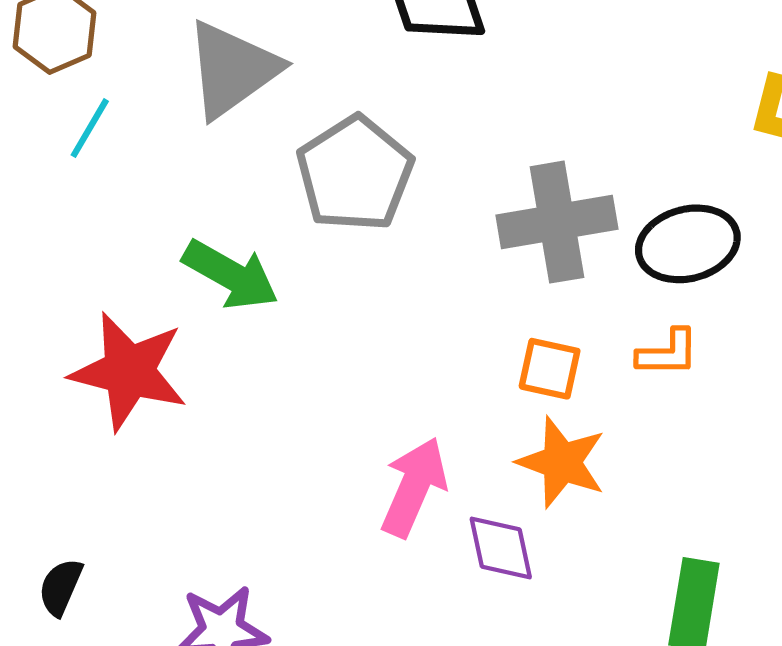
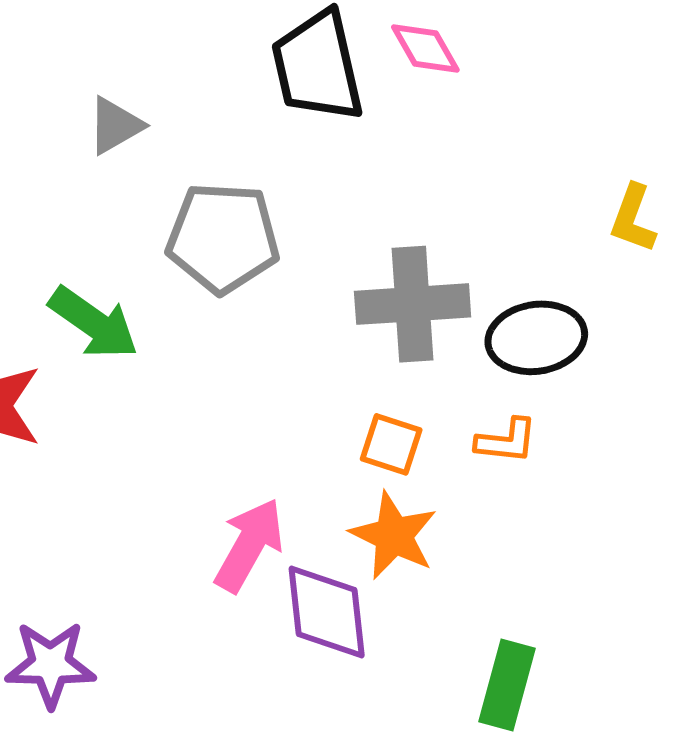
gray triangle: (232, 69) -> (115, 126), size x0.6
gray pentagon: (355, 174) -> (223, 238), turned 30
purple diamond: (501, 548) -> (327, 612), size x1.4

